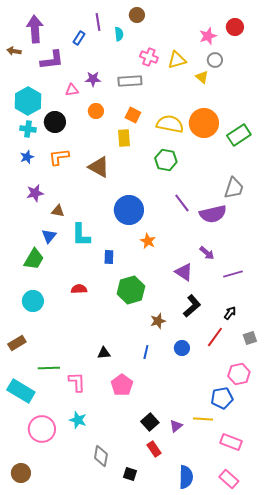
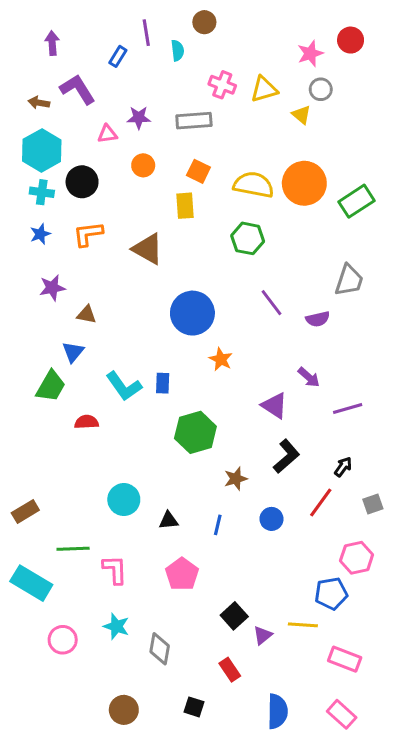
purple arrow: (35, 29) -> (52, 43), size x0.6
brown arrow: (14, 51) -> (39, 103), moved
purple L-shape: (52, 60) -> (78, 89), turned -115
purple semicircle: (213, 214) -> (318, 319), size x0.6
cyan L-shape: (81, 235) -> (124, 386), moved, turned -35
red semicircle: (79, 289) -> (87, 422), moved
cyan circle: (33, 301) -> (124, 500), moved
black triangle: (104, 353) -> (169, 520), moved
black square: (150, 422) -> (234, 616), moved
pink circle: (42, 429) -> (63, 640), size x0.7
gray diamond: (101, 456) -> (160, 649), moved
brown circle: (21, 473) -> (124, 710), moved

